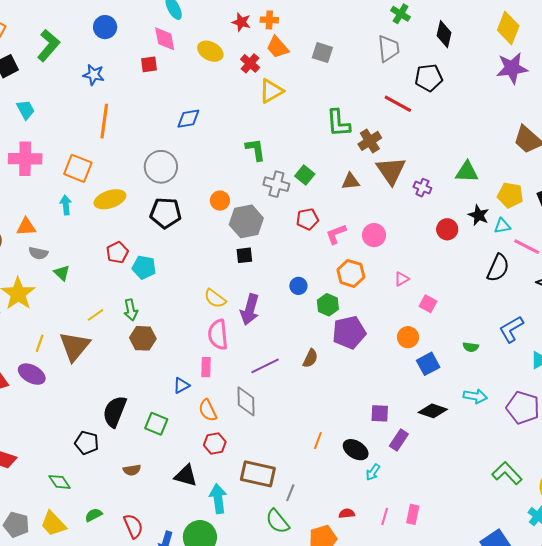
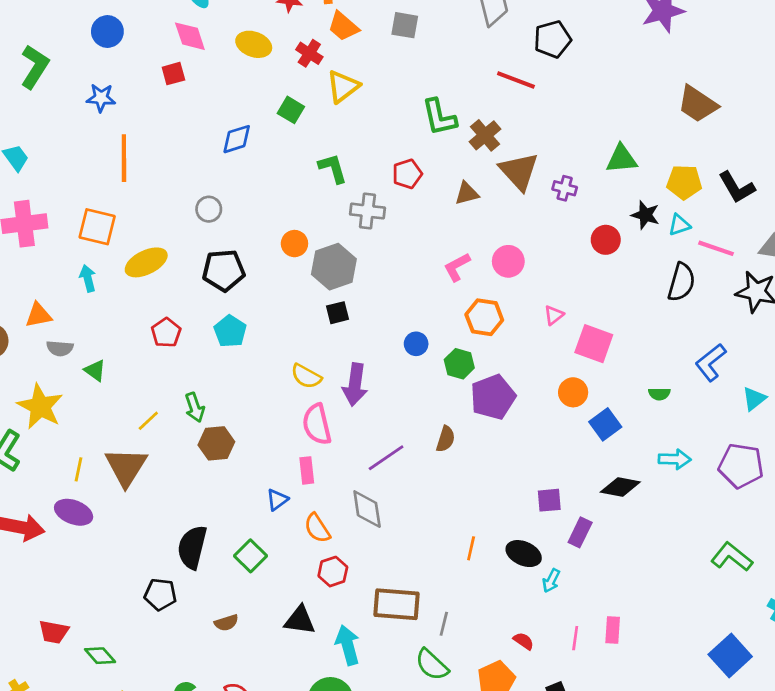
gray circle: (161, 167) -> (209, 209), size x0.6
green square: (305, 175) -> (291, 110), moved
red pentagon: (307, 219) -> (407, 174), moved
cyan pentagon: (144, 267) -> (230, 331), moved, turned 30
pink square: (428, 304) -> (594, 344), size x1.6
green square: (156, 424) -> (250, 556), turned 30
green diamond: (60, 482) -> (100, 656), moved
red semicircle: (347, 513) -> (524, 641), turned 49

